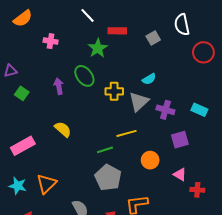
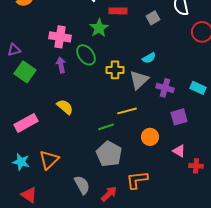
pink cross: (51, 41) -> (60, 37), moved, size x1.5
green square: (22, 93) -> (25, 72), size x1.5

